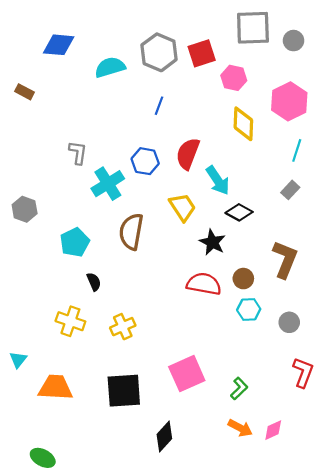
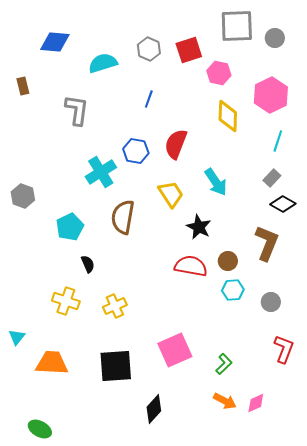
gray hexagon: (159, 52) -> (149, 49), size x0.7
brown rectangle: (25, 92) -> (23, 86), turned 48
gray L-shape: (78, 153) -> (77, 110), moved, size x1.4
cyan arrow: (218, 180) -> (216, 182), moved
black diamond: (239, 212) -> (283, 204), moved

